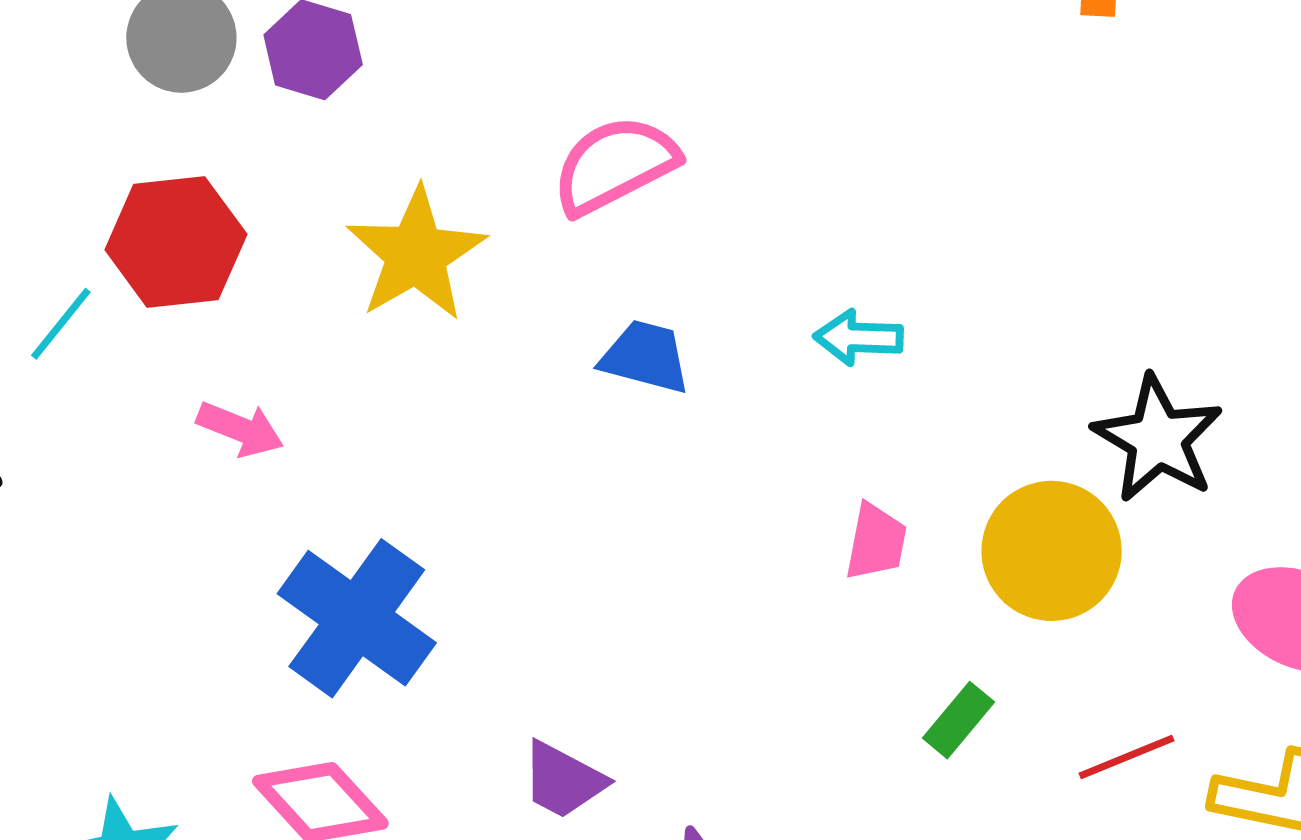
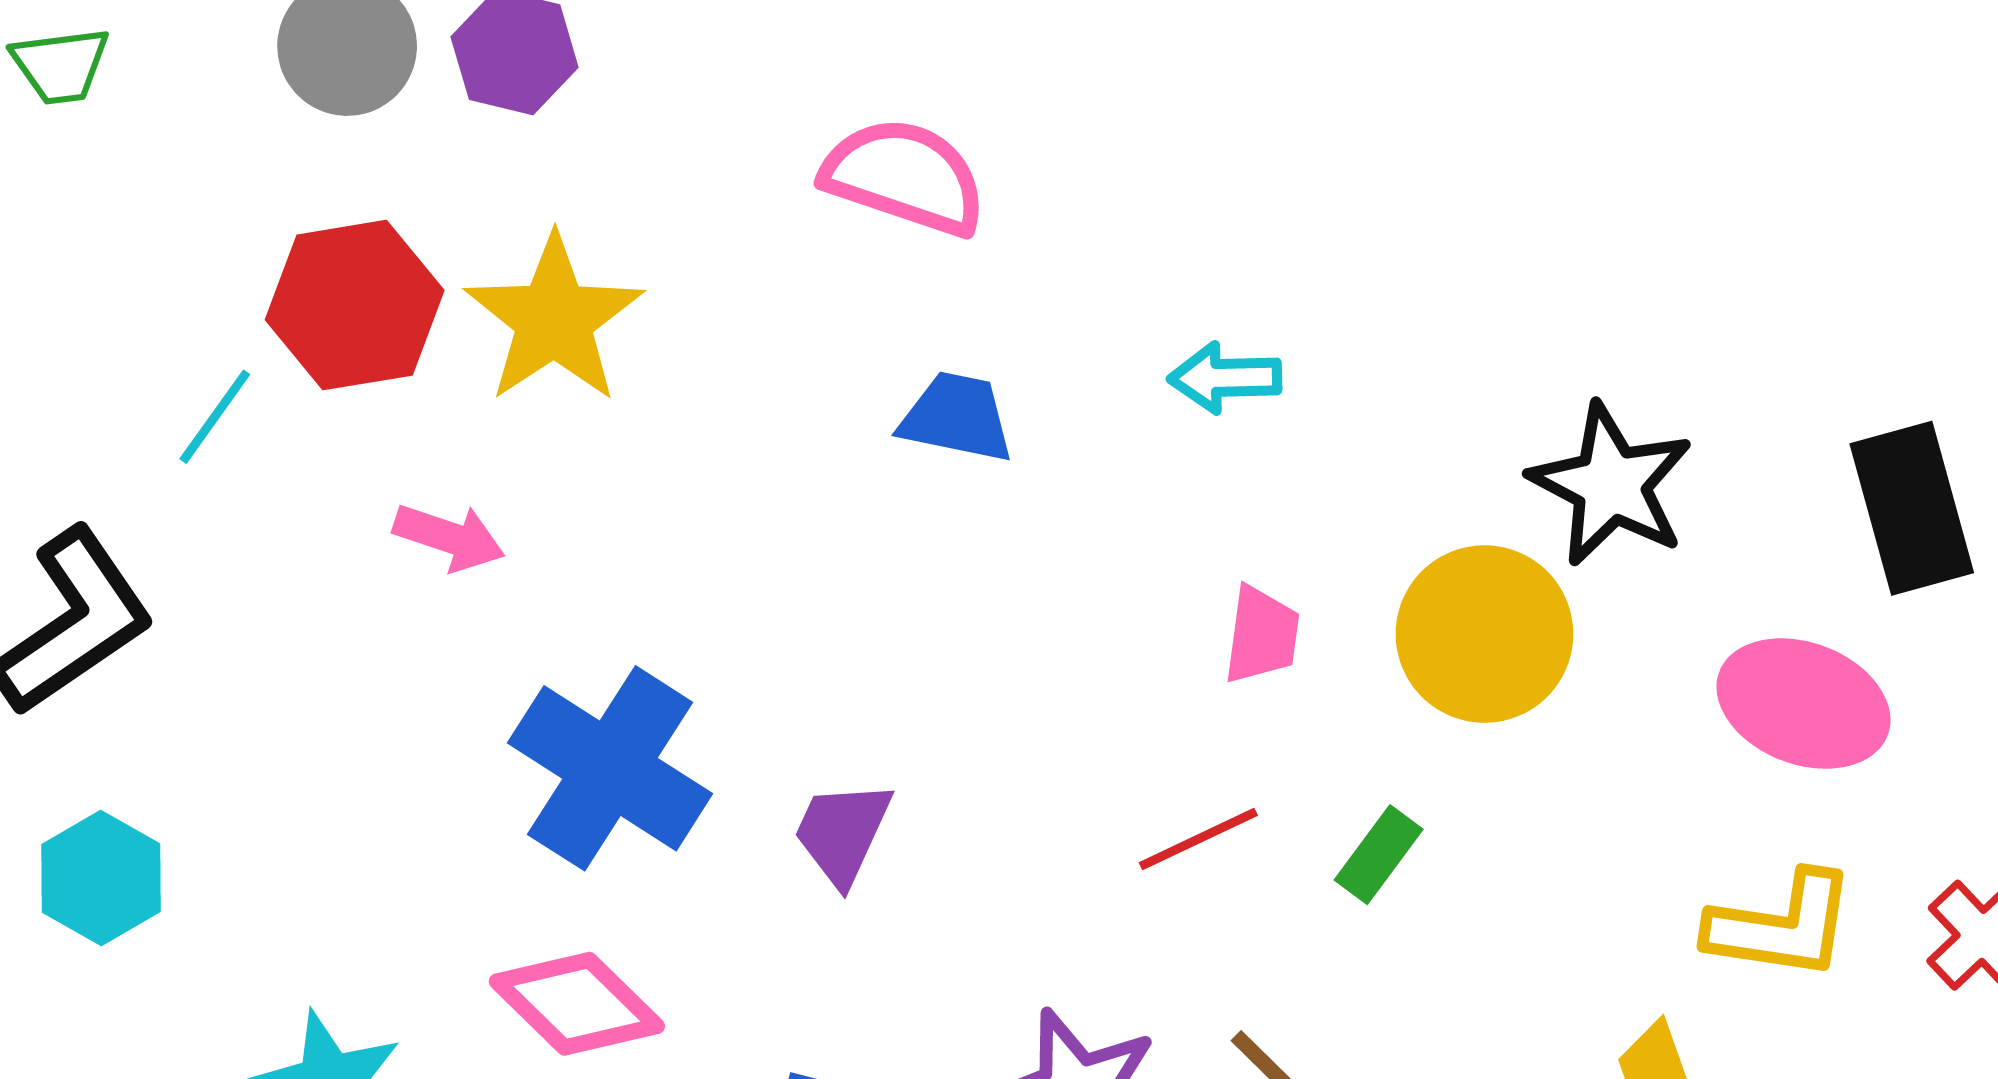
pink semicircle: (615, 165) -> (904, 176), turned 49
yellow star: (416, 254) -> (554, 319), moved
red line: (1127, 757) -> (1198, 839), moved
purple trapezoid: (563, 780) -> (842, 833), moved, turned 90

